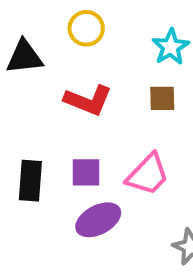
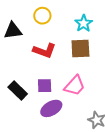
brown square: (162, 98) -> (80, 48), size x1.5
black rectangle: (30, 181) -> (18, 90), turned -48

